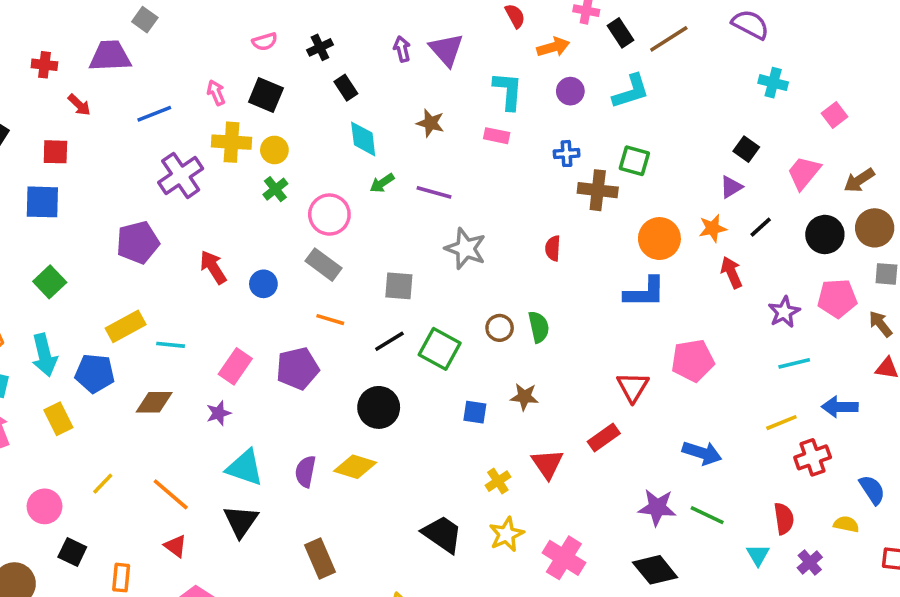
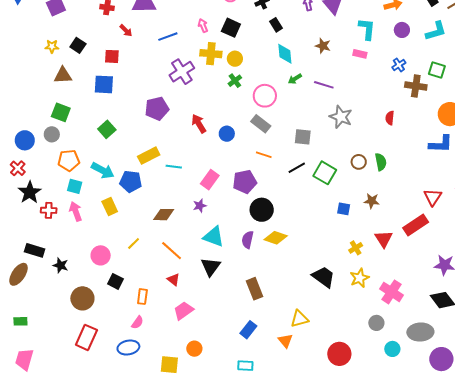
blue cross: (567, 154) -> (399, 65), turned -32
cyan arrow: (44, 355) -> (103, 170), turned -50
brown diamond: (154, 402) -> (164, 215), moved
black circle: (379, 407) -> (262, 210), moved
red rectangle: (604, 438) -> (416, 225), size x1.4

